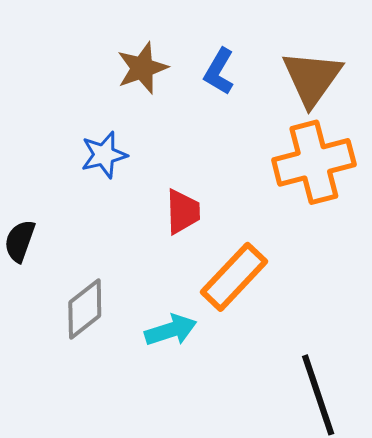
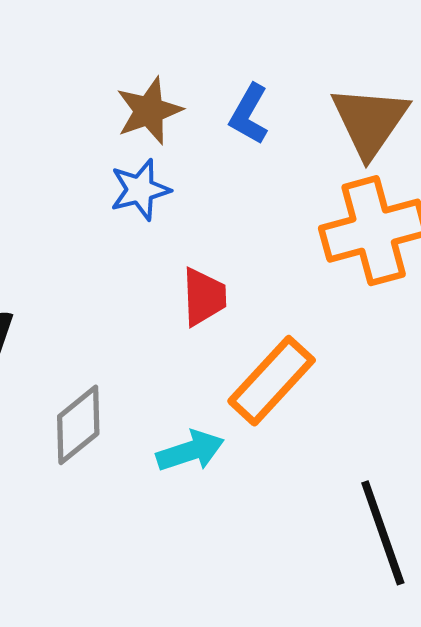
blue star: (104, 155) -> (140, 190), moved

